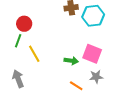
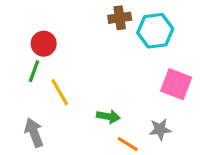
pink square: (92, 54) -> (176, 84), moved
green arrow: (71, 61) -> (108, 116), moved

